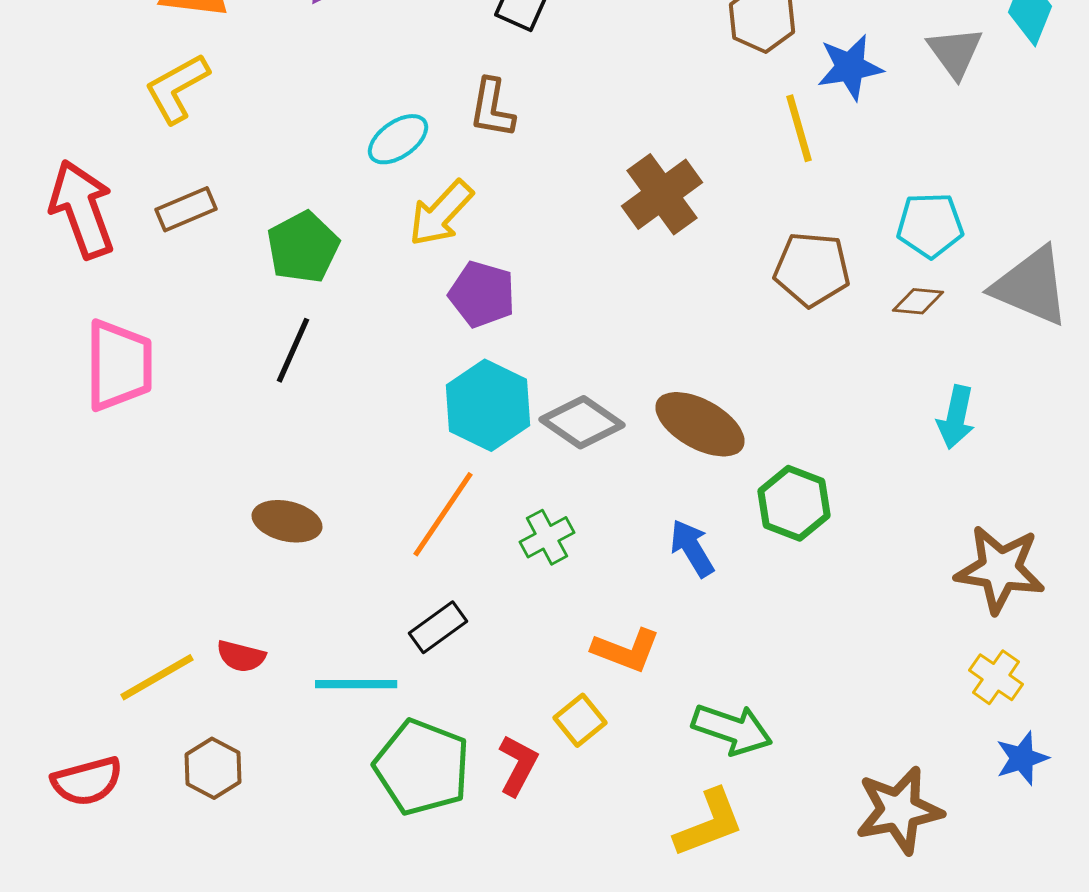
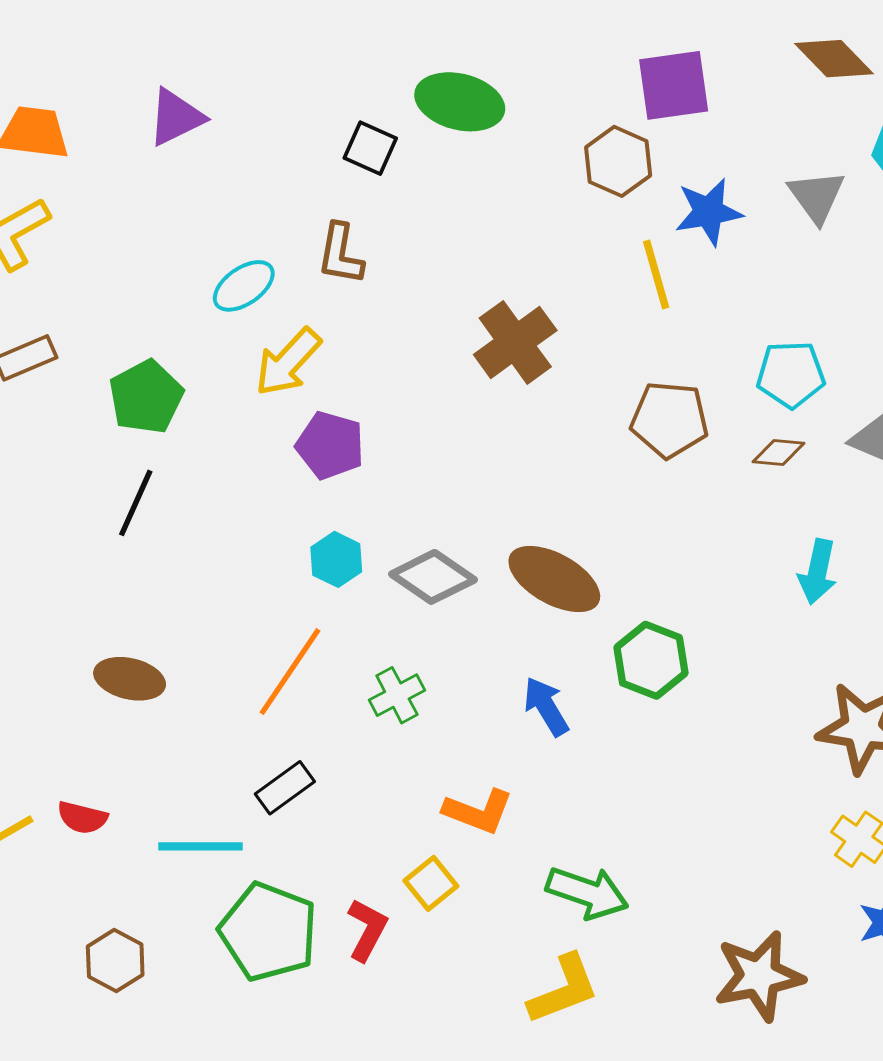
cyan hexagon: (488, 405) -> (336, 559), size x0.6
brown hexagon: (213, 768) -> (115, 961), moved

